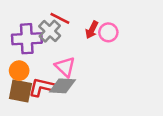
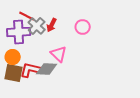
red line: (60, 18) -> (27, 16), moved
red arrow: (92, 30) -> (52, 25), moved
pink triangle: (65, 67) -> (59, 54), moved

